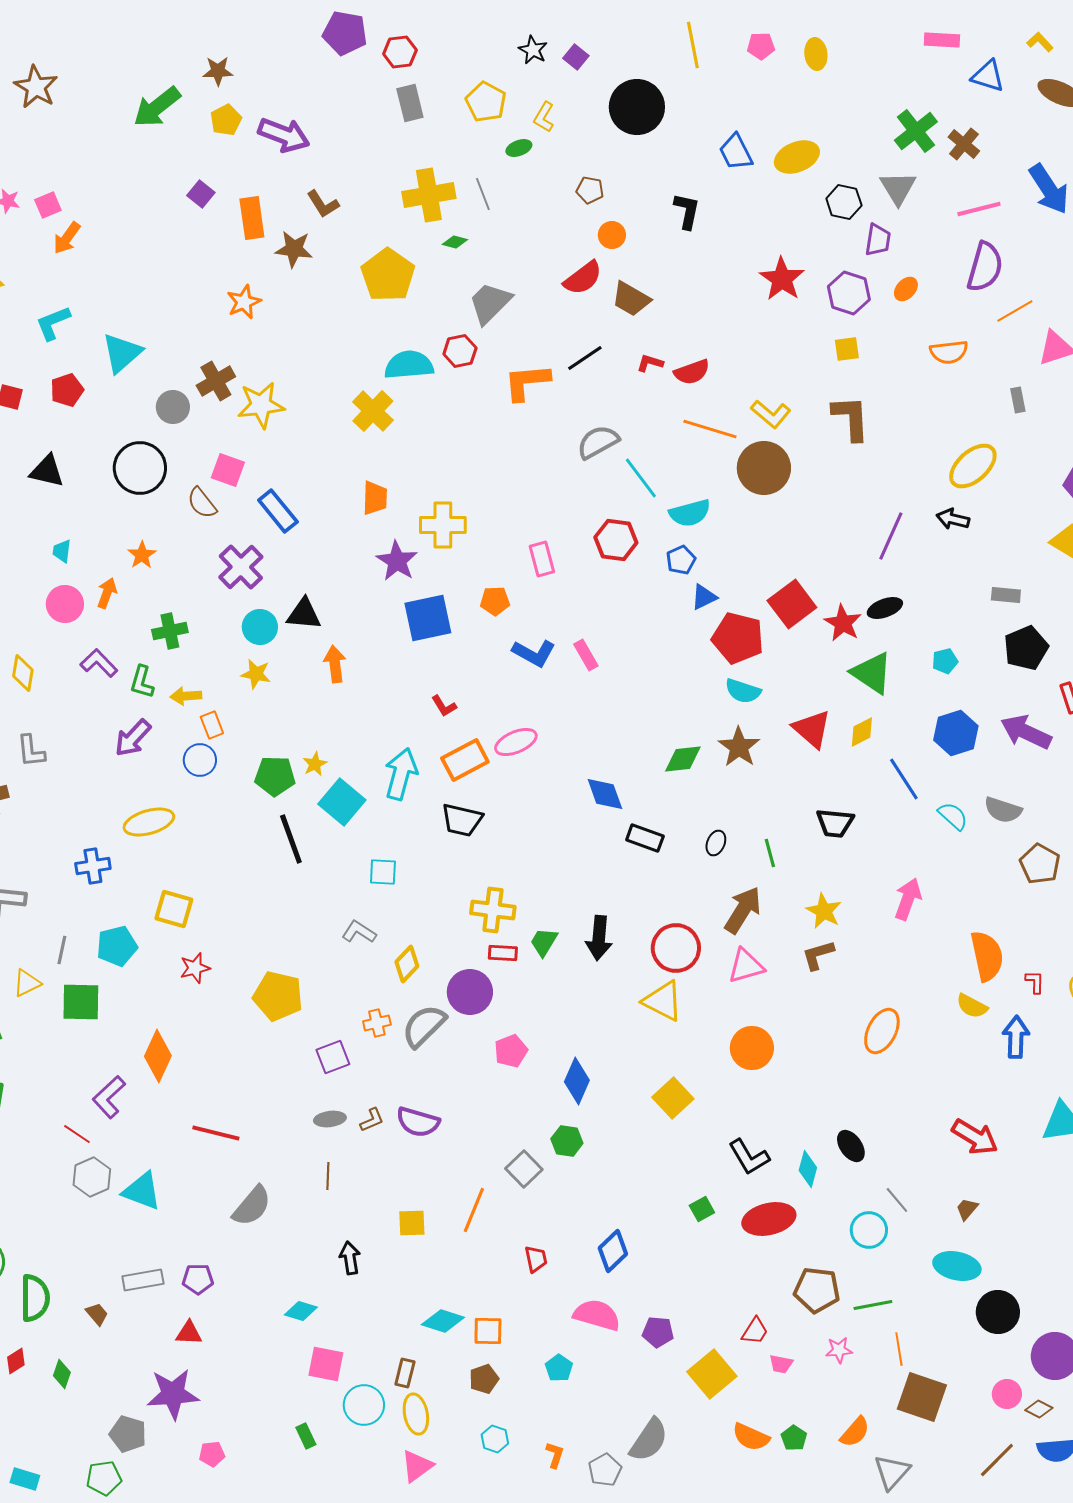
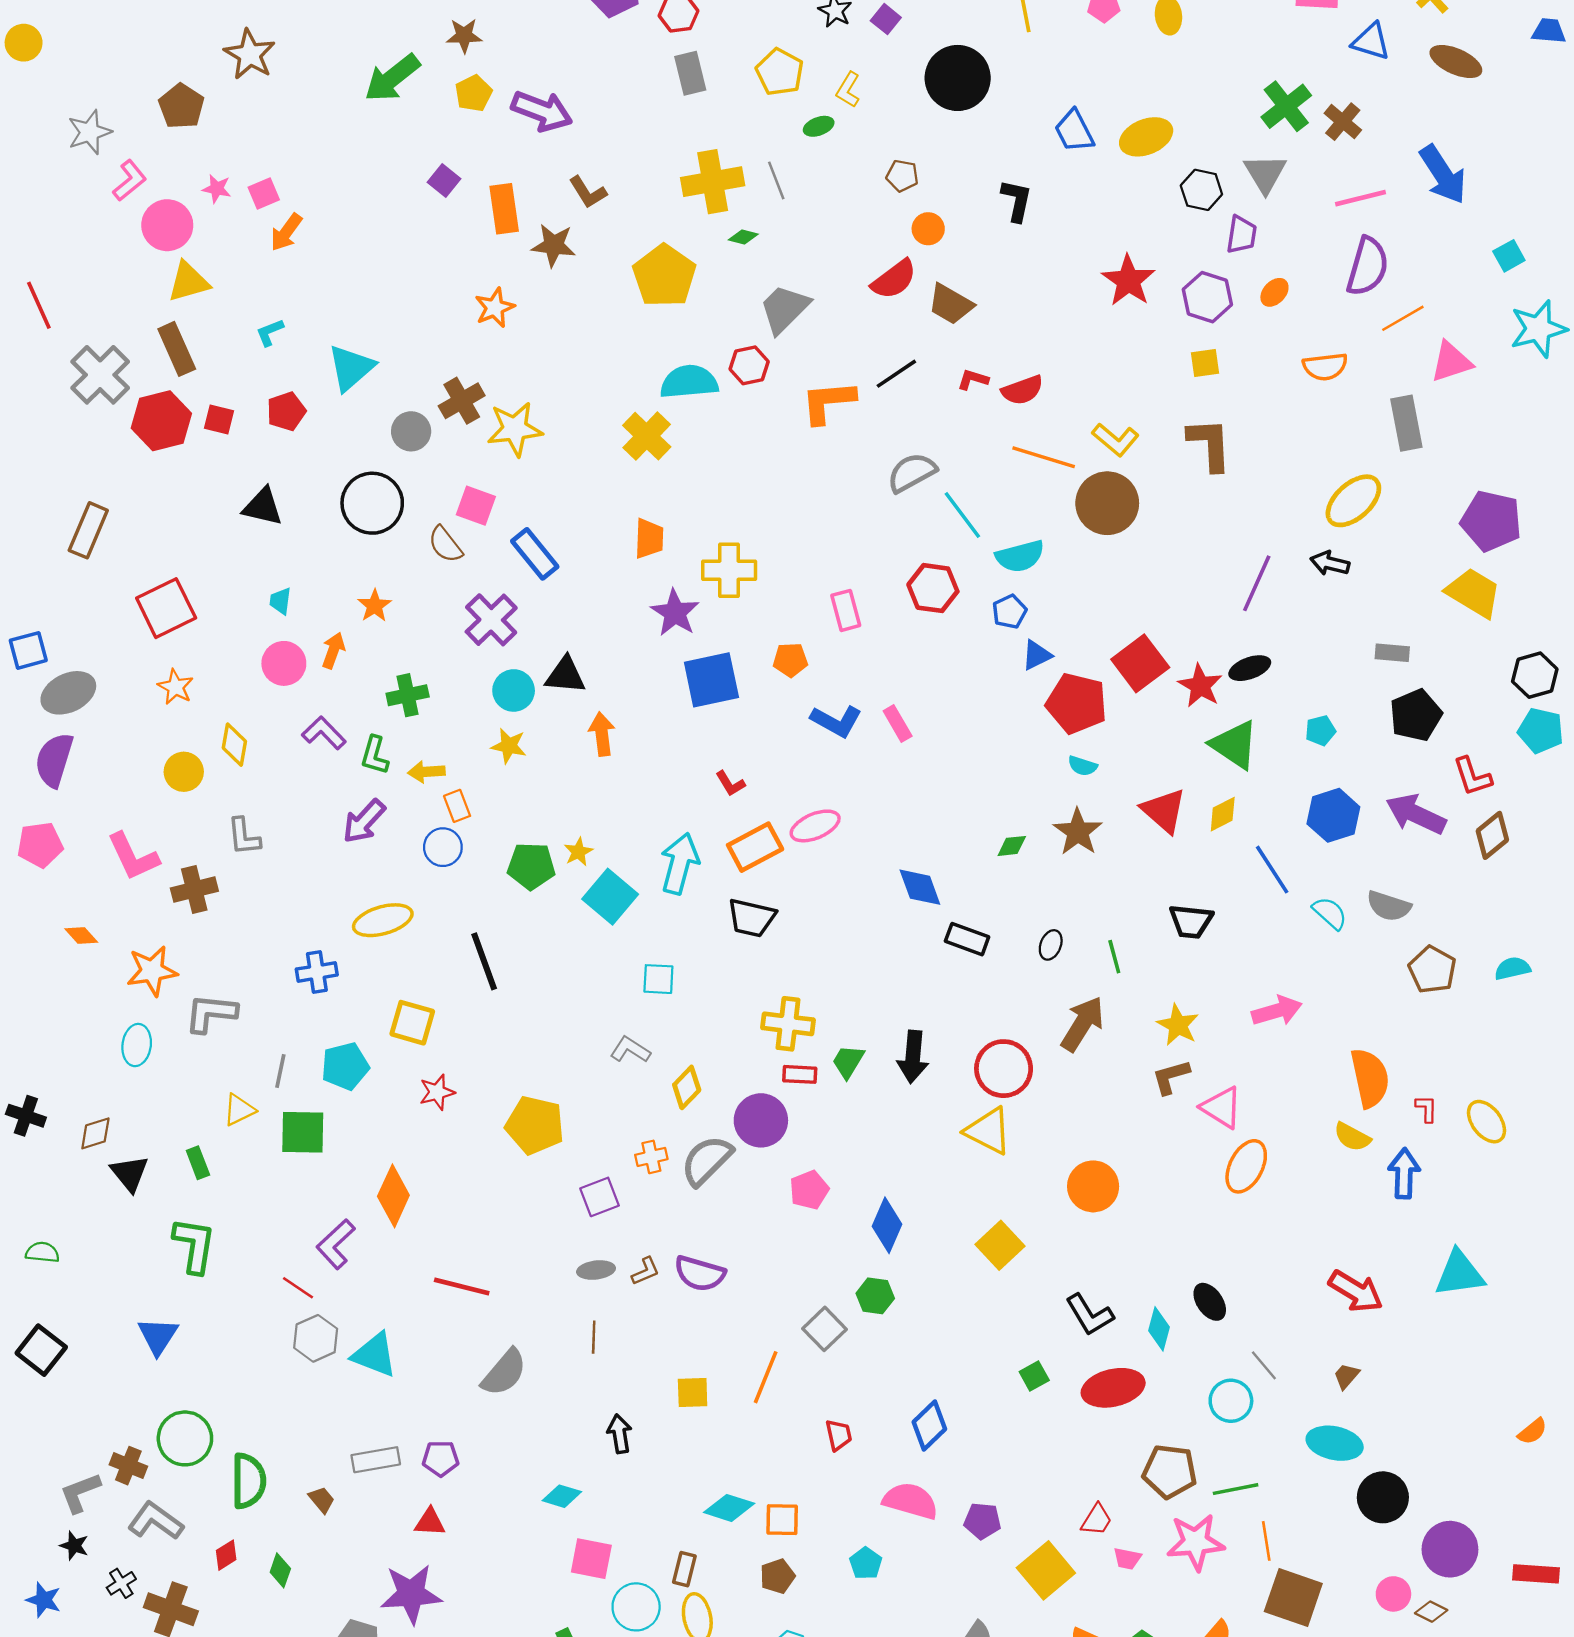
cyan L-shape: (53, 323) -> (270, 332), size x0.7
gray rectangle: (1018, 400) -> (1406, 423), size x1.8
cyan semicircle: (743, 691) -> (1082, 766), size x0.7
green diamond: (683, 759) -> (1012, 846), size x0.7
black line: (291, 839) -> (484, 961), moved
pink arrow: (908, 899) -> (1277, 1011), turned 54
pink triangle: (746, 966) -> (1221, 1107), moved, turned 48
pink star: (839, 1350) -> (1196, 1542), size x1.8

